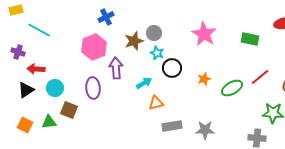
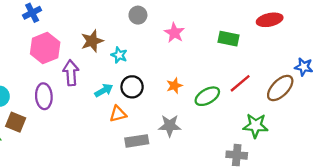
blue cross: (106, 17) -> (32, 13), moved
gray circle: (154, 33) -> (138, 15), moved
pink star: (204, 34) -> (174, 33), size x0.7
black circle: (172, 68) -> (132, 87), moved
gray star: (205, 130) -> (170, 126), moved

